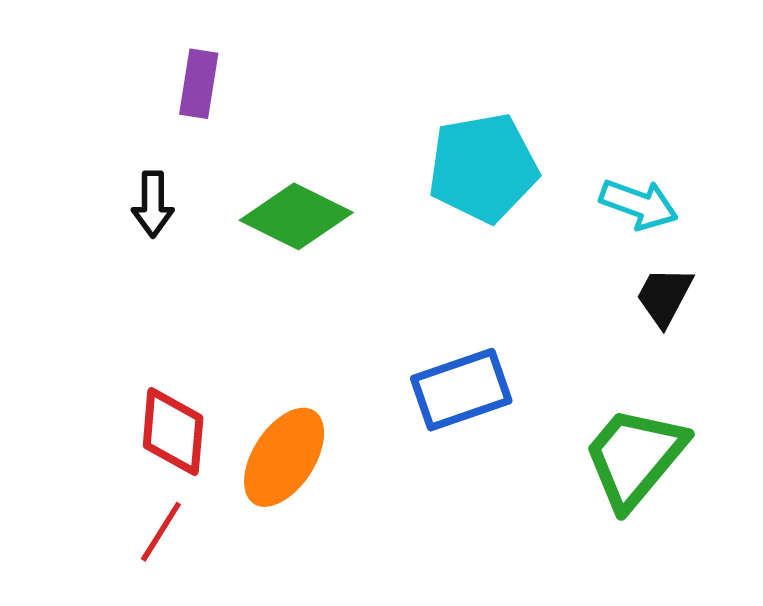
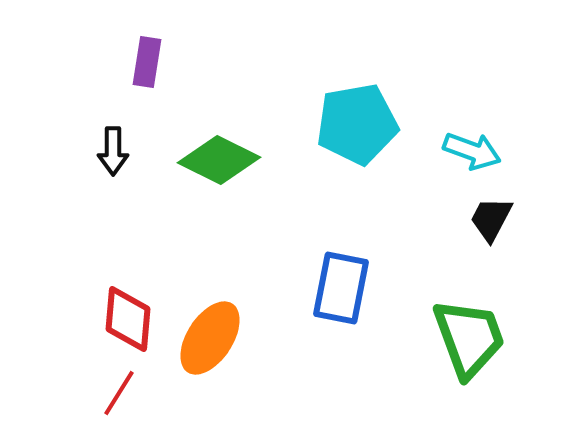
blue rectangle: (461, 390) -> (341, 288), turned -60
green trapezoid: (635, 457) -> (469, 338), turned 120

